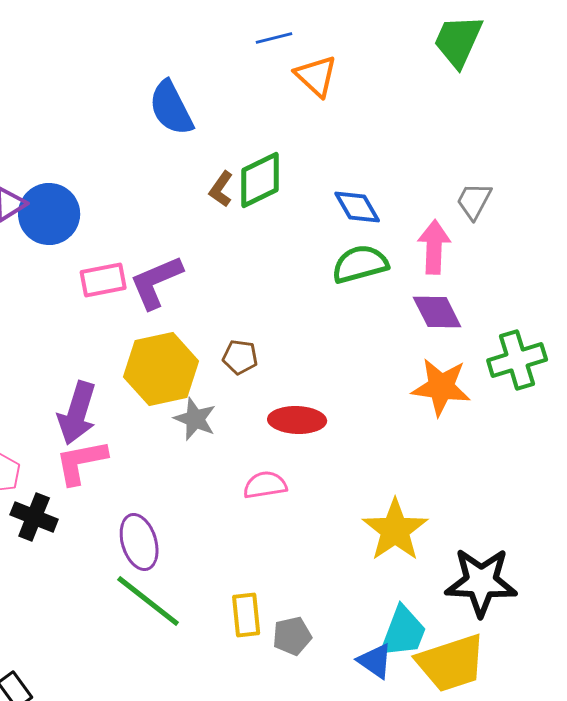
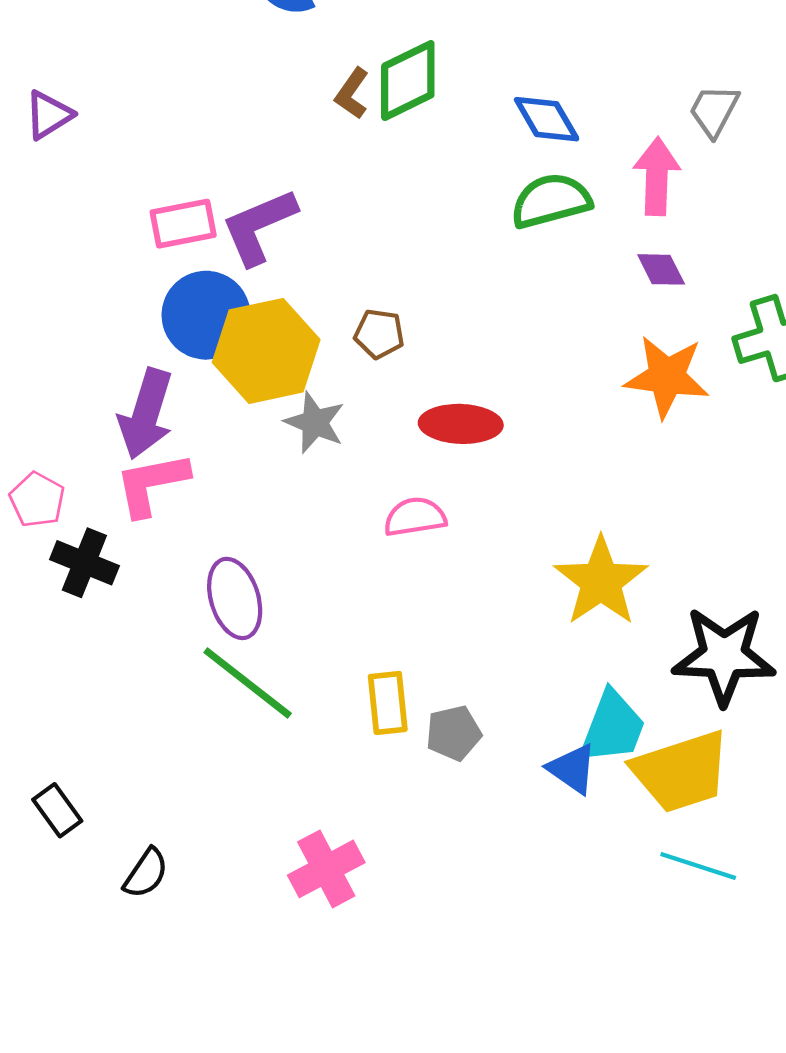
blue circle: (49, 214) -> (206, 315), moved
purple diamond: (437, 312) -> (661, 269), size x0.7

